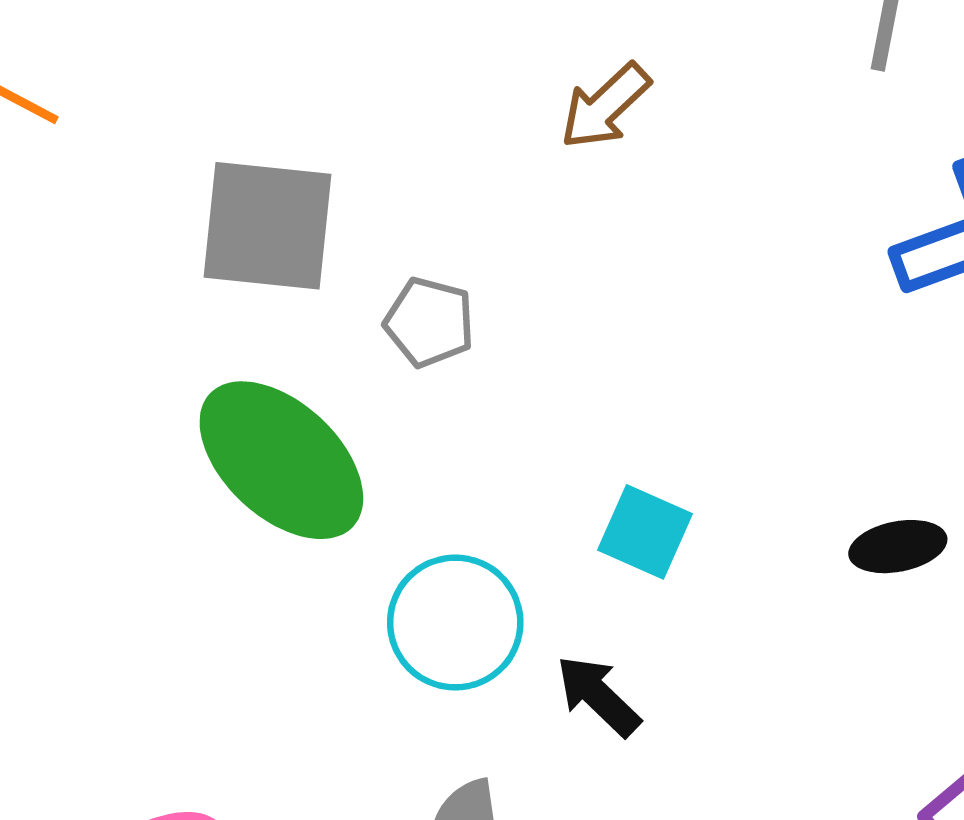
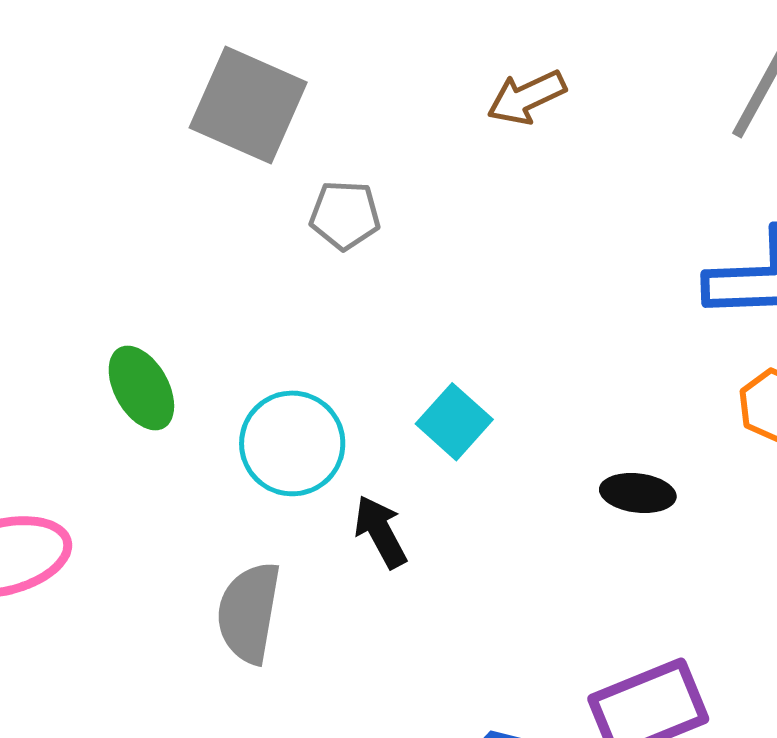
gray pentagon: (429, 322) -> (345, 215), turned -30
green ellipse: (281, 460) -> (141, 388), moved, size x0.6

